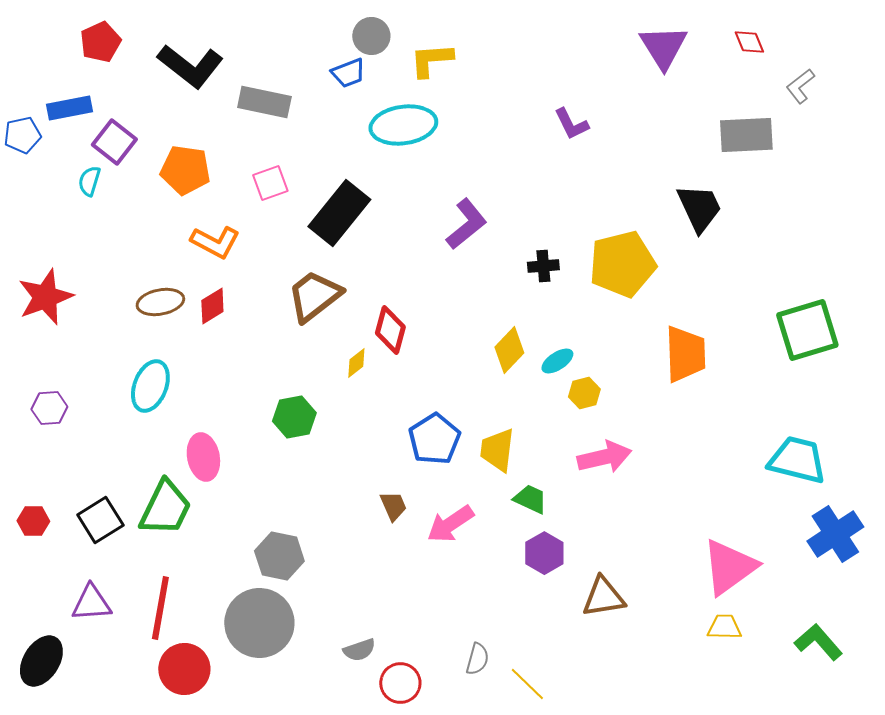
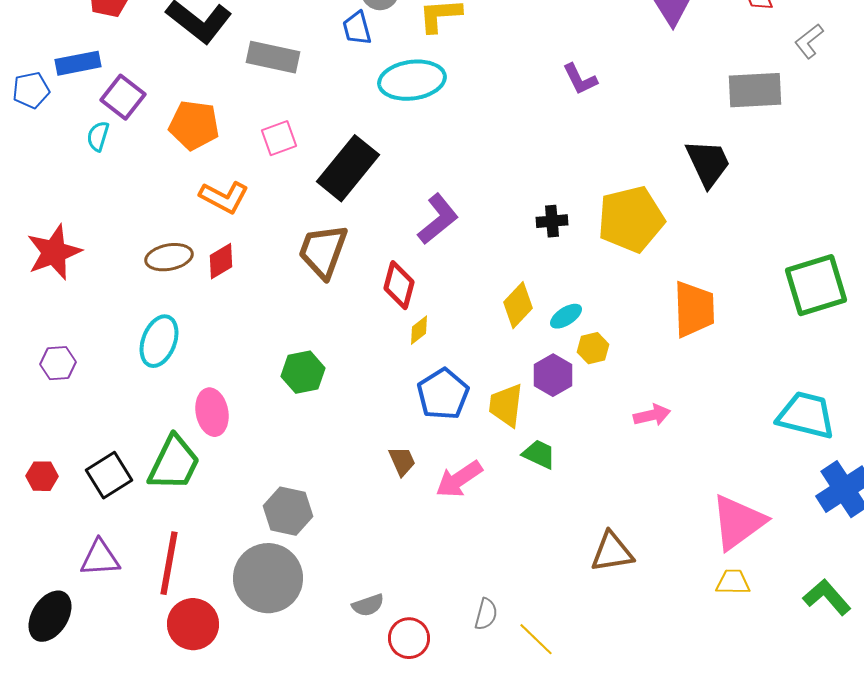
blue trapezoid: (348, 73) -> (357, 28), turned 96
purple L-shape: (466, 224) -> (438, 219), moved
brown trapezoid: (314, 296) -> (323, 251), turned -32
yellow diamond: (356, 363) -> (419, 330), moved
pink arrow: (604, 457) -> (652, 415), moved, size x0.7
purple hexagon: (544, 553) -> (553, 375), moved

